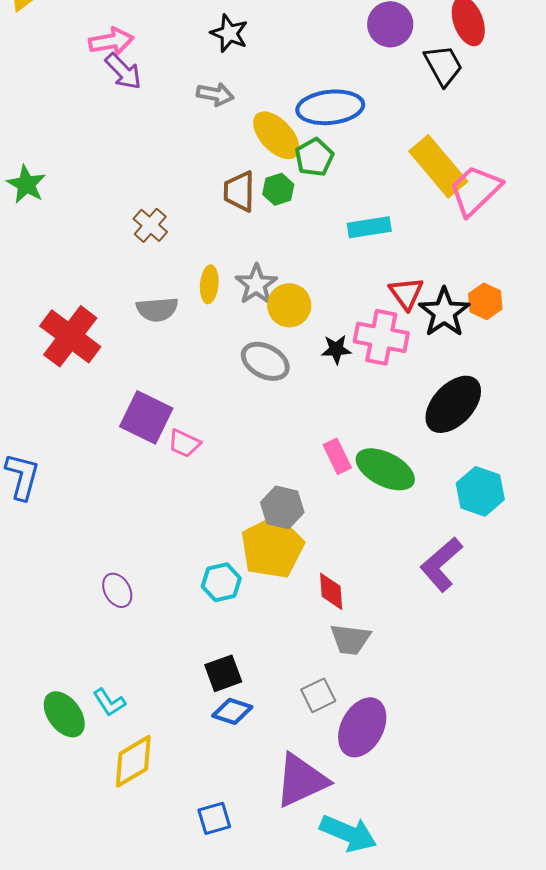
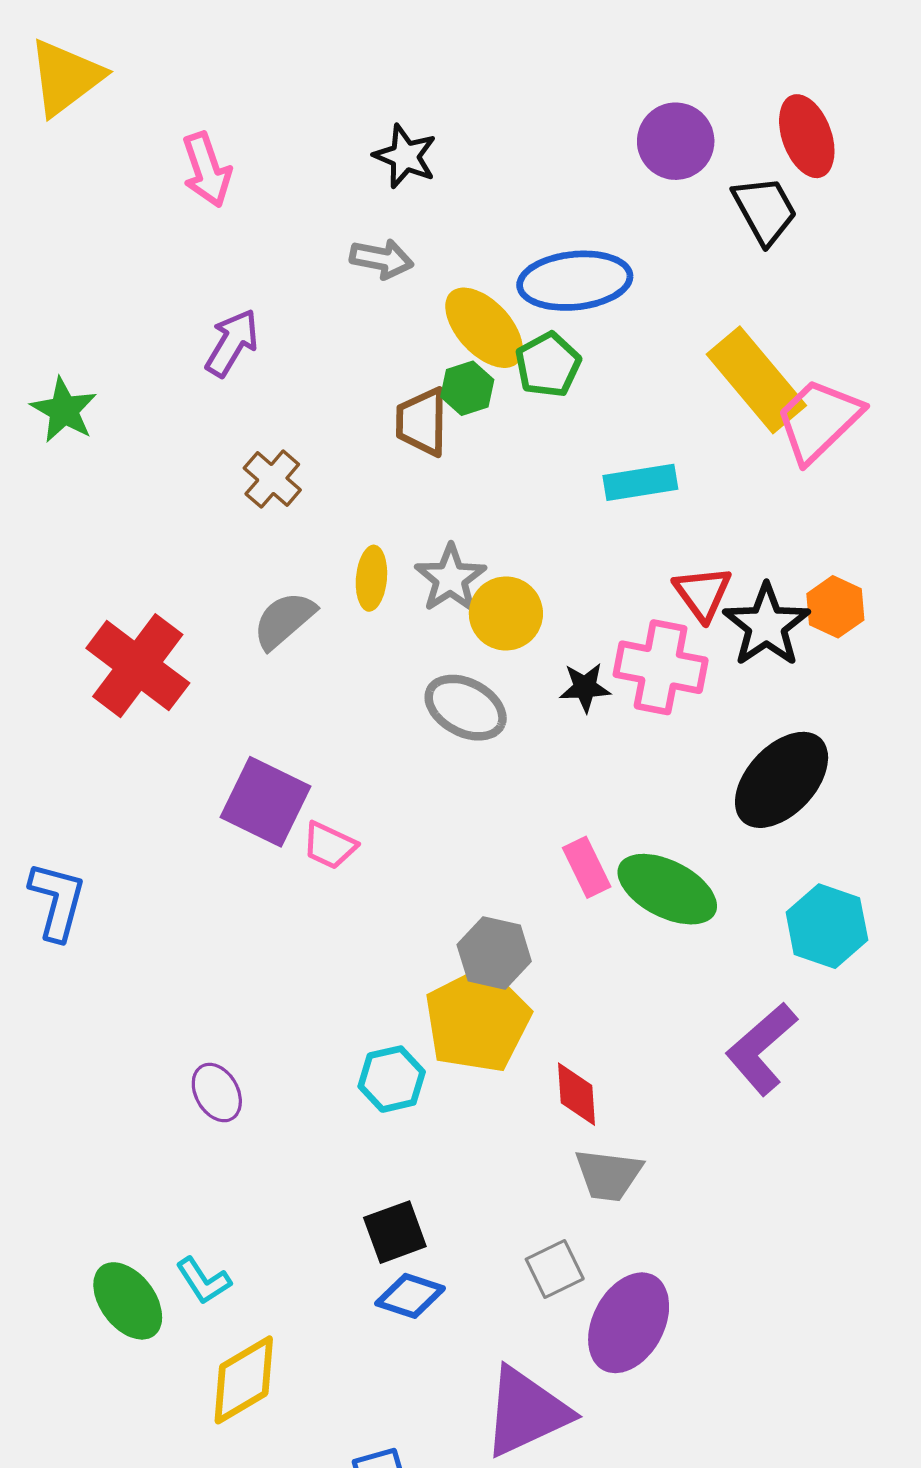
pink arrow: (111, 41) -> (207, 170), turned 81
purple arrow: (123, 71) -> (232, 343), moved, turned -105
green hexagon: (278, 189) -> (467, 388), moved
gray semicircle: (157, 309) -> (284, 620), turned 144

